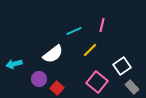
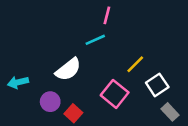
pink line: (102, 25) -> (107, 15), moved
yellow line: (90, 50) -> (135, 64), moved
pink square: (97, 82) -> (115, 94), moved

